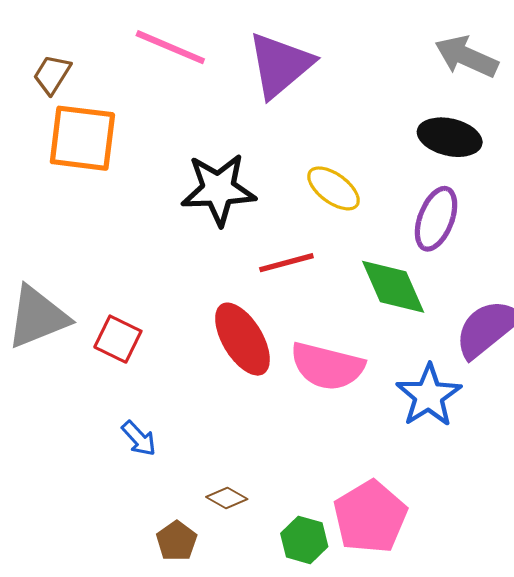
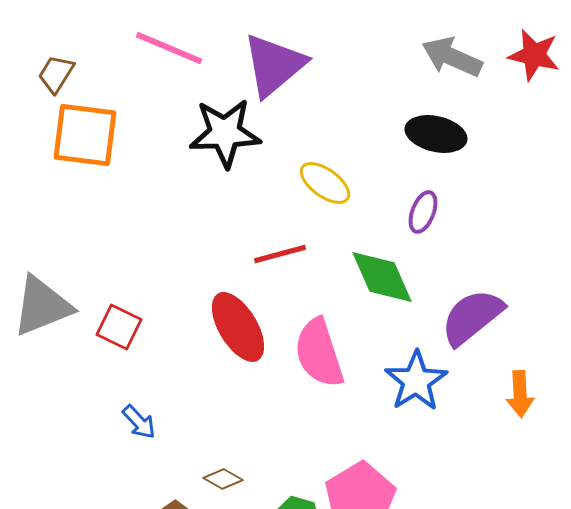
black star: (218, 189) -> (225, 133), moved
purple ellipse: (436, 219) -> (423, 212), size x0.7
pink semicircle: (327, 366) -> (319, 353), turned 58

